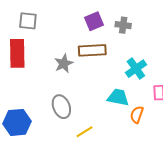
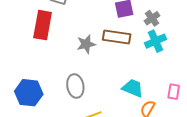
gray cross: (123, 25) -> (152, 18), turned 35
cyan cross: (136, 69) -> (155, 41), moved

